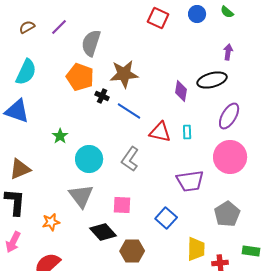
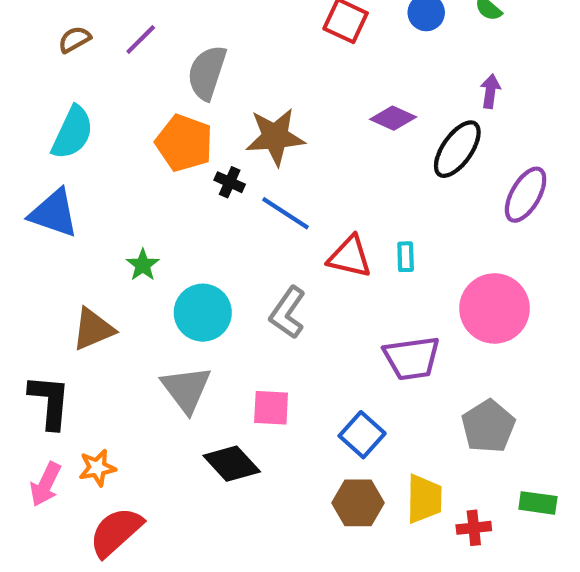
black ellipse: (212, 80) -> (457, 149), turned -40
purple diamond: (181, 91) -> (393, 118), moved, turned -75
purple ellipse: (229, 116) -> (526, 195), moved
brown triangle: (20, 169) -> (93, 329), moved
orange star: (51, 222) -> (97, 468), moved
brown hexagon: (132, 251) -> (358, 503), moved

